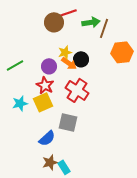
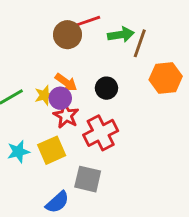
yellow star: (65, 52) -> (44, 95), moved
orange arrow: (69, 63) -> (66, 82), moved
red star: (45, 85) -> (66, 116), moved
red cross: (77, 90) -> (101, 133), turned 30

